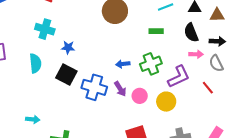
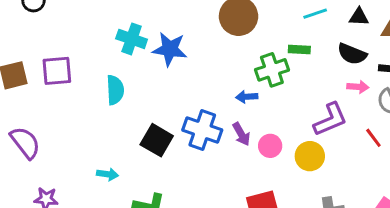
black semicircle: (191, 33) -> (352, 54), turned -48
blue star: (68, 48) -> (170, 49), moved, size x1.6
green cross: (151, 64) -> (272, 70), moved
black square: (66, 74) -> (157, 140), moved

